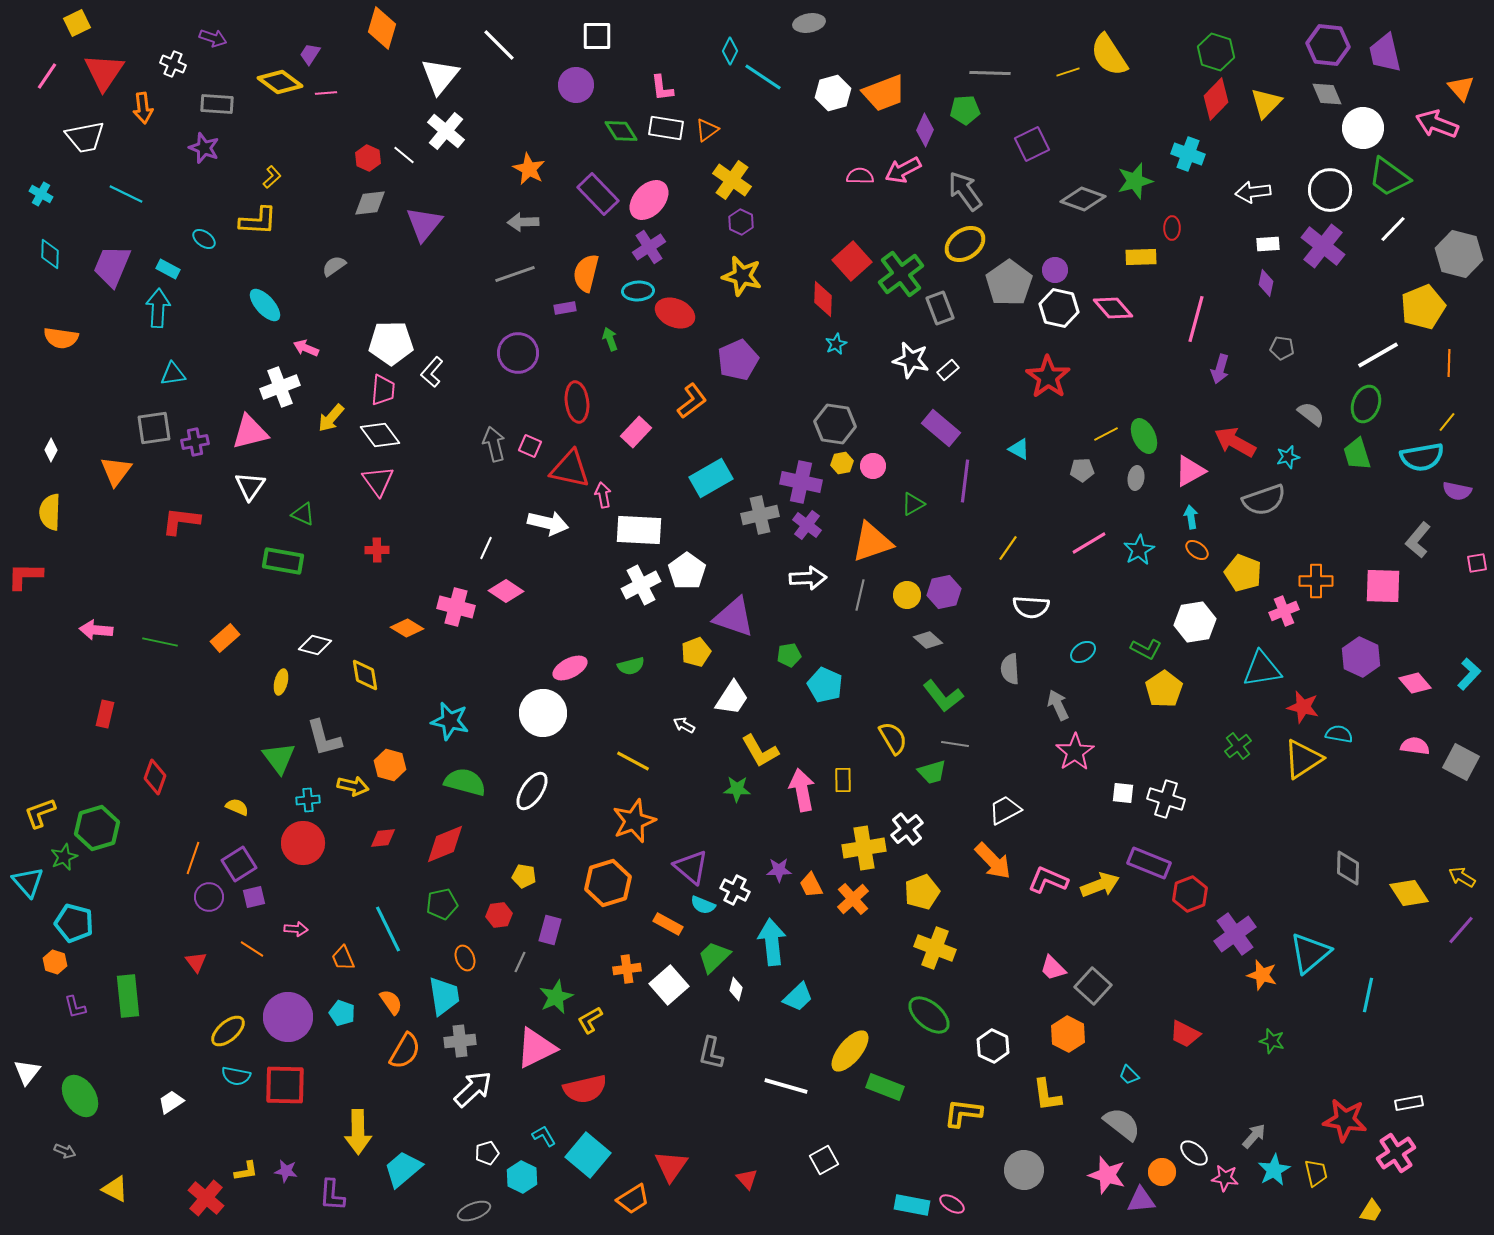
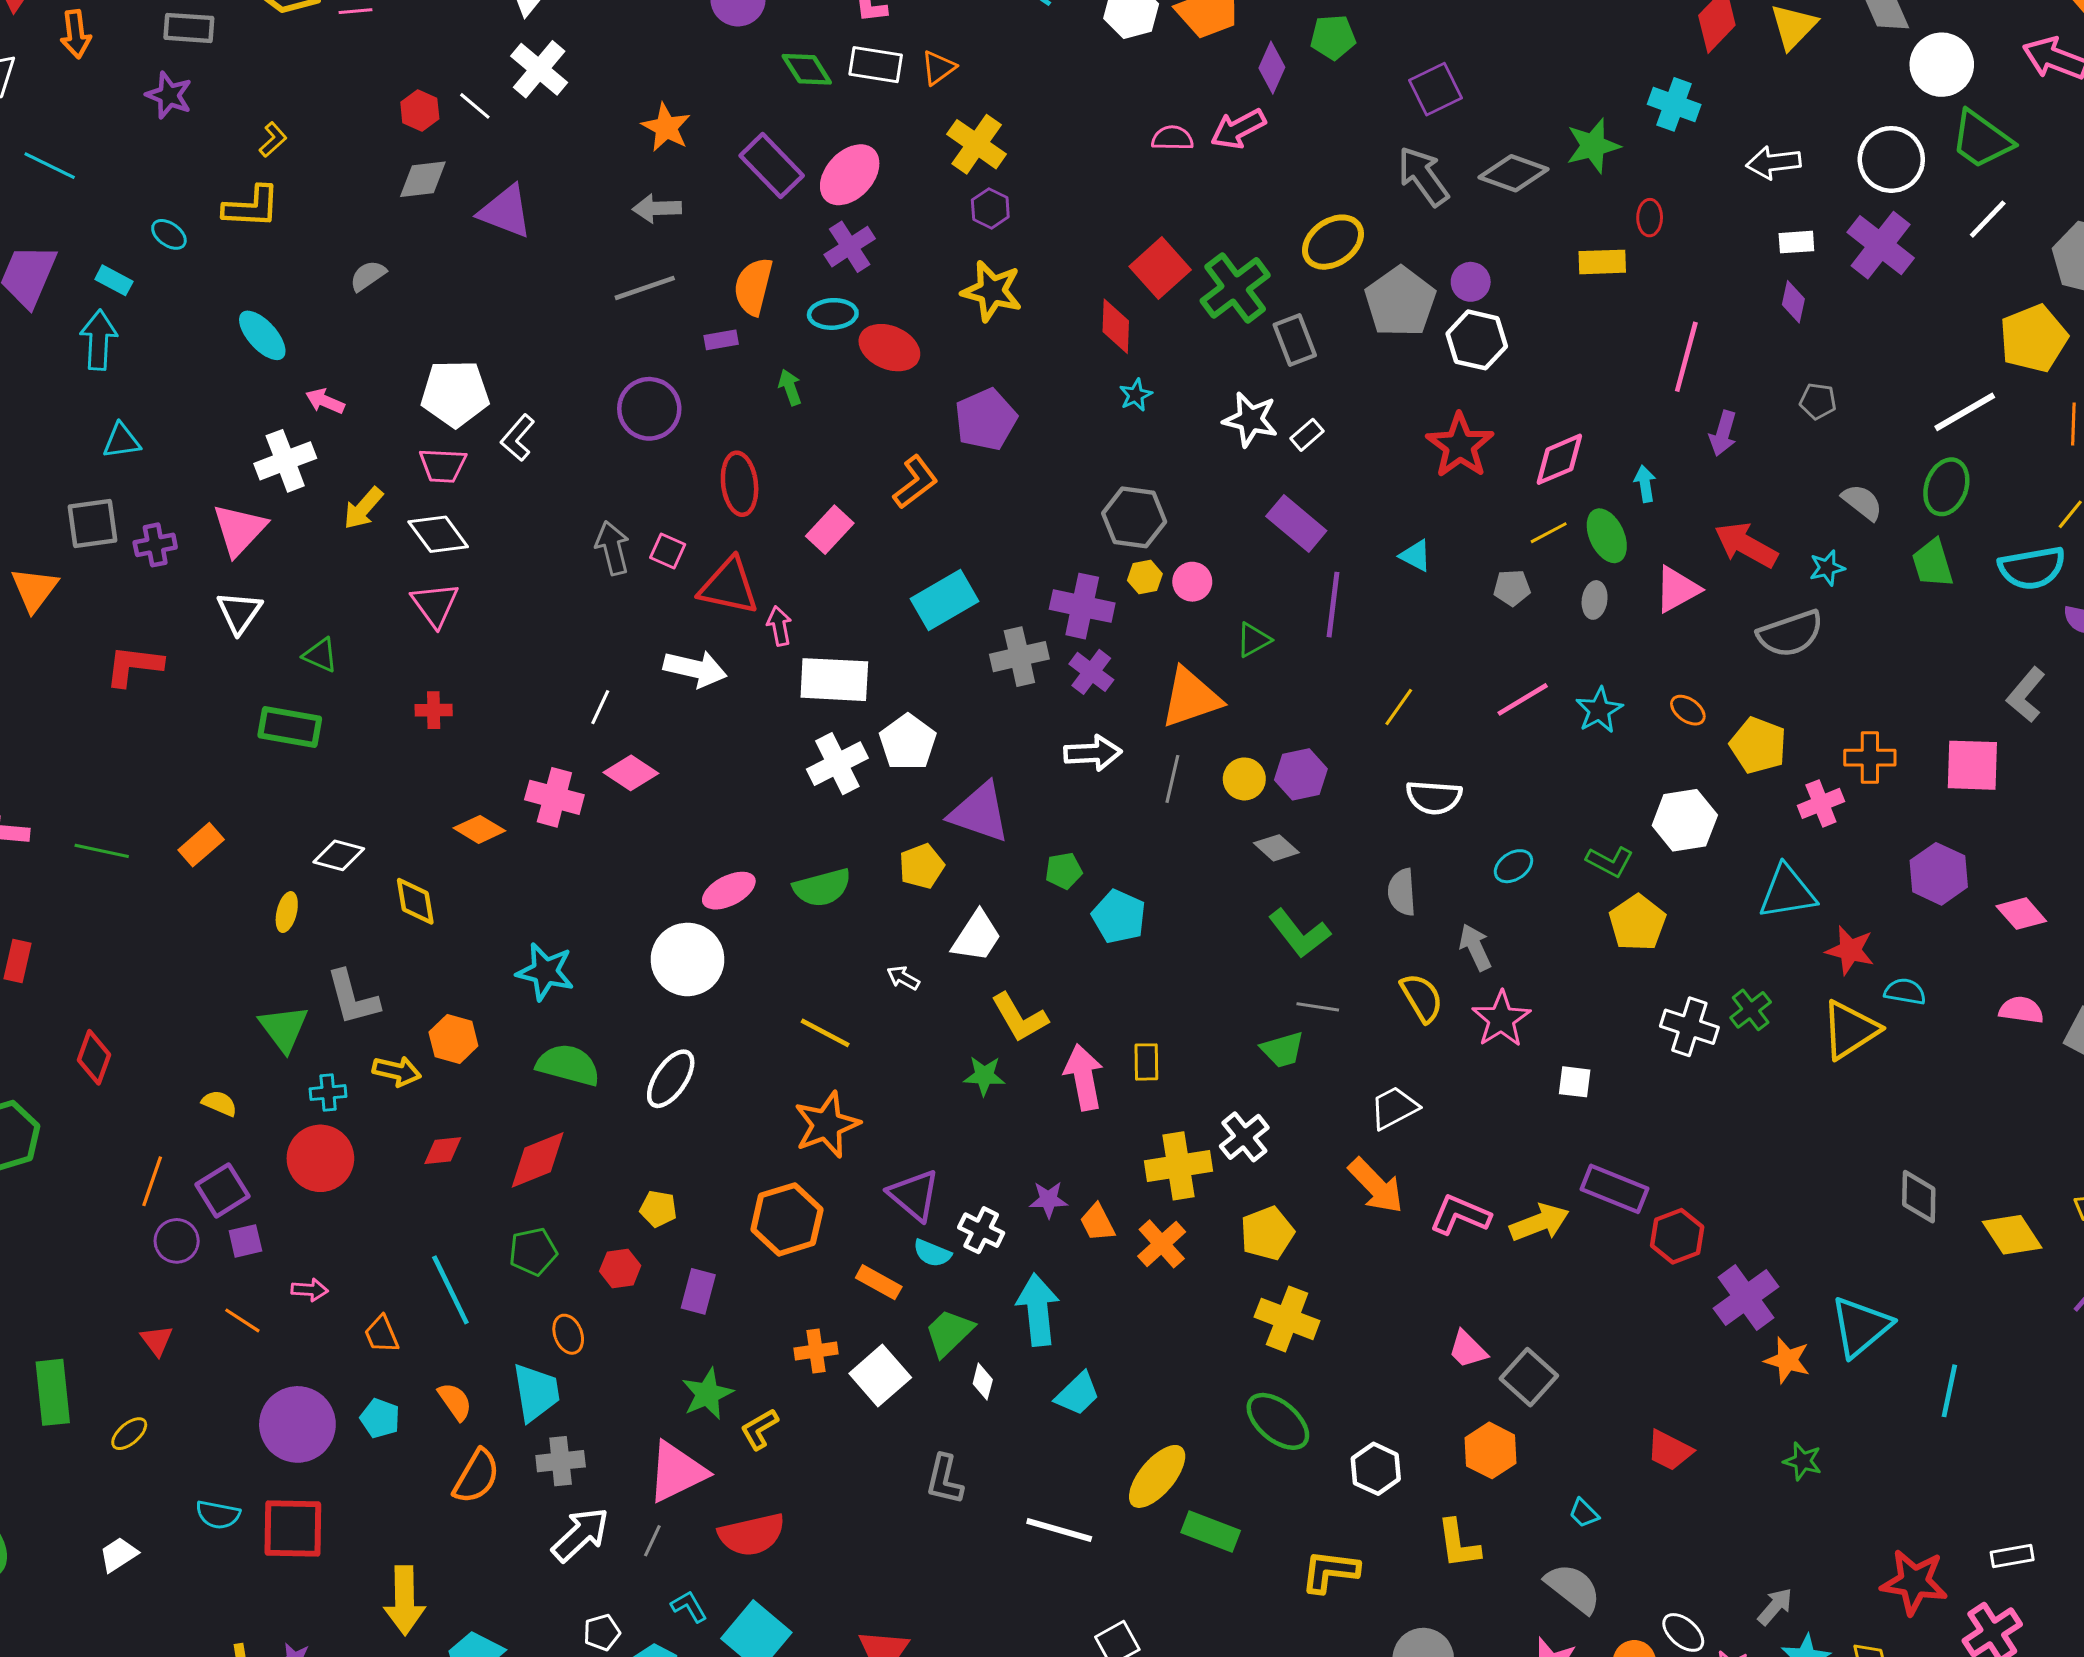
gray arrow: (965, 191) -> (1423, 176), moved
purple triangle: (424, 224) -> (505, 211), turned -48
pink diamond: (1113, 308) -> (1559, 459), moved, turned -72
pink trapezoid: (383, 390) -> (443, 465), turned 88
pink triangle: (250, 432) -> (239, 530), turned -33
cyan arrow: (1191, 517) -> (1645, 484), moved
green semicircle: (631, 666) -> (822, 888), size x1.4
yellow semicircle: (893, 738) -> (1422, 998), moved
white cross: (1166, 799) -> (1689, 1027), moved
gray line: (520, 962) -> (652, 1541), moved
yellow ellipse: (228, 1031) -> (129, 1434), moved, size x0.7

